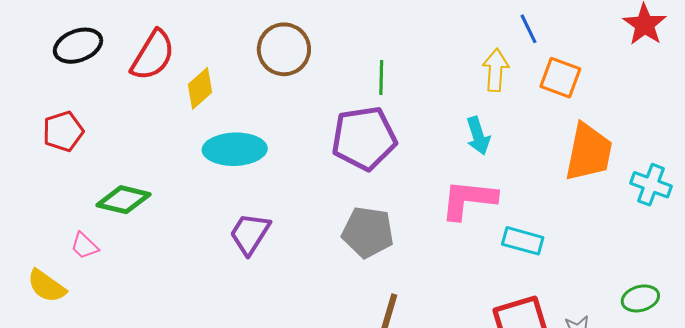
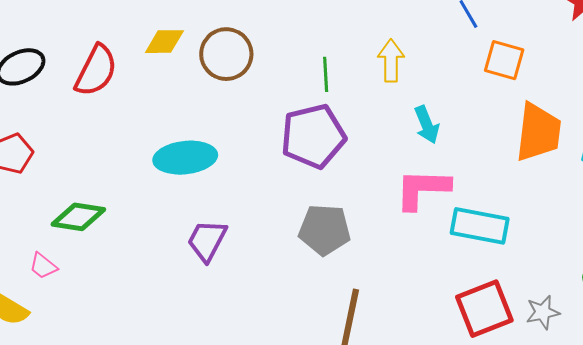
yellow arrow: (496, 70) -> (391, 61), moved
yellow diamond: (200, 88) -> (164, 42), moved, turned 45
cyan rectangle: (523, 241) -> (480, 226), size x1.4

